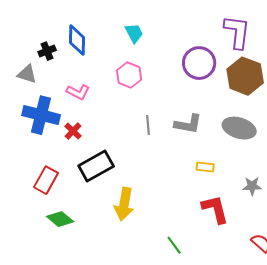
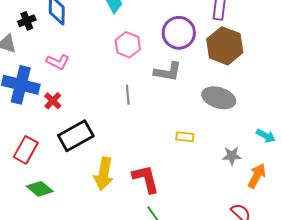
pink hexagon: (129, 75) -> (128, 45), moved
gray L-shape: (188, 124) -> (168, 72), moved
red L-shape: (215, 209) -> (146, 179), moved

